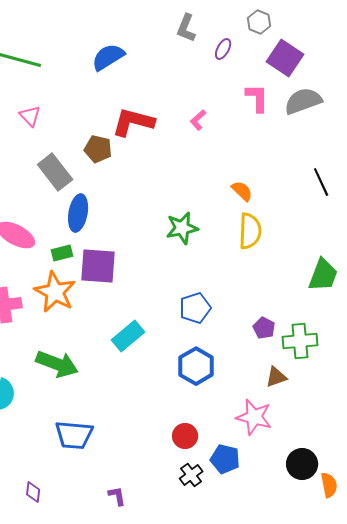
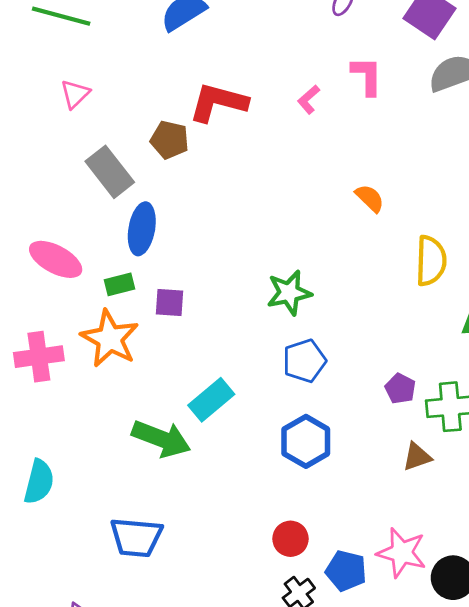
pink L-shape: (257, 98) -> (367, 76), moved
pink triangle: (30, 116) -> (75, 94), turned 30
green star: (182, 228) -> (289, 293), moved
yellow semicircle: (250, 231) -> (431, 261), moved
purple square: (98, 266) -> (170, 302), size x0.6
green arrow: (57, 364) -> (161, 439), moved
pink star: (254, 417) -> (402, 553), moved

